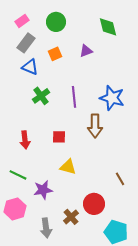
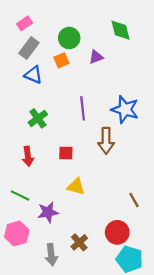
green circle: (56, 22) -> (69, 38), moved
green cross: (41, 96) -> (38, 118), moved
red circle: (94, 204) -> (117, 232), moved

